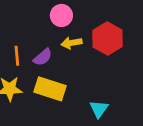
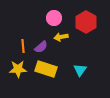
red hexagon: (107, 38) -> (86, 22), moved
cyan triangle: (99, 109) -> (80, 70), moved

